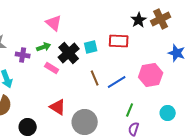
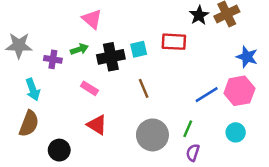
black cross: (69, 53) -> (111, 57), turned 30
pink rectangle: (52, 68) -> (89, 88), moved
pink hexagon: (151, 75) -> (239, 91), moved
blue line: (117, 82) -> (207, 95), moved
gray circle: (85, 122) -> (152, 135), moved

